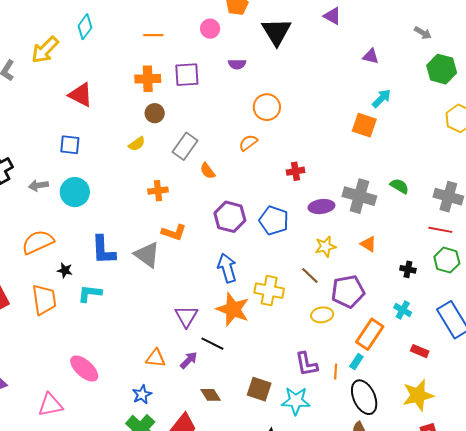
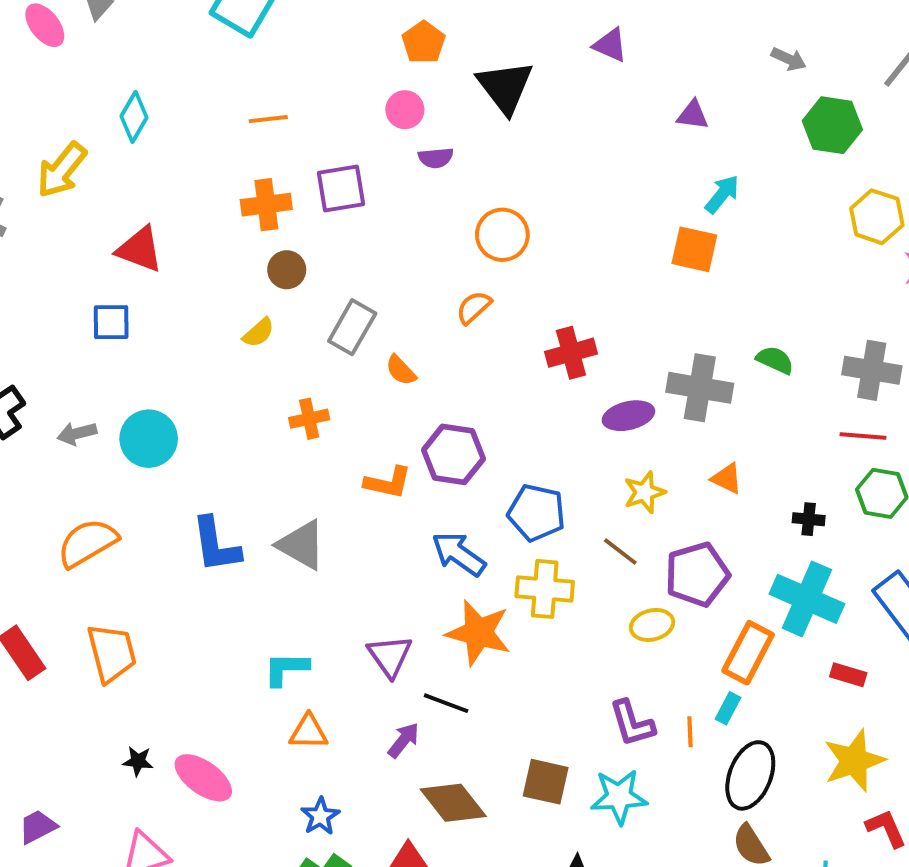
pink circle: (210, 29) -> (405, 110), moved
blue square: (70, 145) -> (111, 322), moved
red cross: (296, 171) -> (571, 353), size x1.4
blue pentagon: (274, 220) -> (536, 513), moved
orange L-shape: (174, 232) -> (388, 483), moved
blue arrow: (227, 268) -> (459, 554), turned -32
black star: (65, 270) -> (138, 761), moved
cyan L-shape: (90, 293) -> (286, 669), moved
cyan cross: (403, 310) -> (807, 599), size x2.0
orange triangle: (156, 358) -> (309, 732), moved
brown diamond: (211, 395) -> (453, 803), size x1.6
black ellipse: (364, 397) -> (750, 775), turned 52

